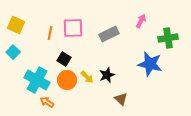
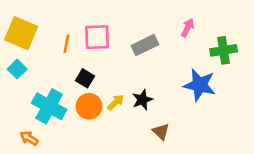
yellow square: (16, 25) -> (21, 33), size x1.4
yellow arrow: (87, 77) -> (116, 102), turned -88
orange arrow: (47, 102) -> (29, 138), moved

